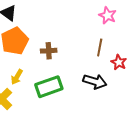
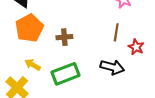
yellow arrow: (17, 77) -> (33, 65), turned 91

